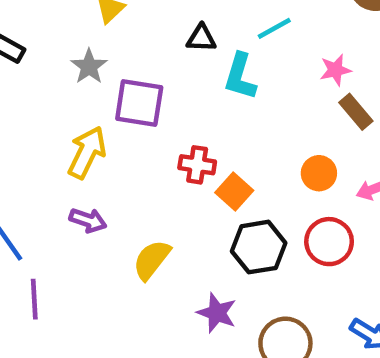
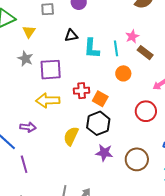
cyan line: (274, 28) -> (116, 48), moved, turned -56
yellow arrow: (87, 152) -> (48, 100), moved, turned -105
orange circle: (319, 173) -> (123, 73), moved
purple arrow: (88, 220) -> (28, 127), moved
black hexagon: (259, 247) -> (98, 123), moved

